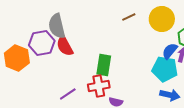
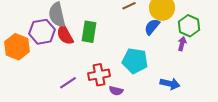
blue semicircle: (170, 51) -> (152, 27), moved
green rectangle: (104, 65) -> (89, 32), moved
cyan pentagon: (165, 69) -> (135, 61), moved

